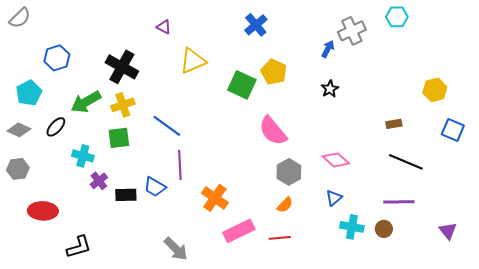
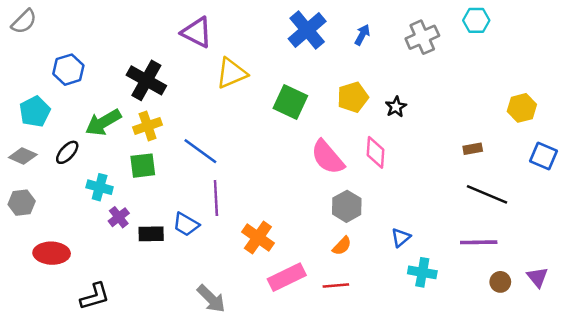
blue cross: (256, 25) -> (307, 30), size x1.4
purple triangle: (164, 27) -> (197, 32), size x1.8
blue arrow: (328, 49) -> (362, 35), moved
yellow pentagon: (274, 72) -> (353, 97), moved, turned 30
pink diamond: (336, 160) -> (376, 152), moved, turned 52
brown circle: (384, 229) -> (500, 282), moved

